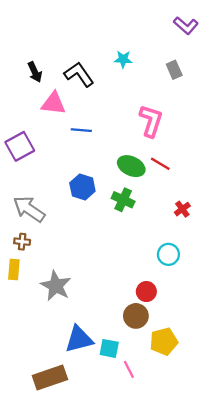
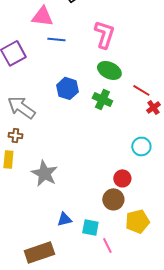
pink L-shape: (151, 121) -> (104, 34), moved
blue line: (81, 130) -> (56, 39), moved
red line: (160, 164) -> (141, 90), moved
blue triangle: (79, 339) -> (64, 219), size x0.6

